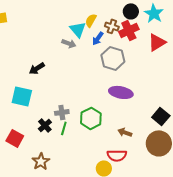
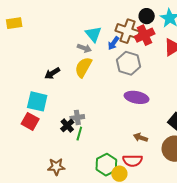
yellow semicircle: (91, 20) -> (83, 67), moved, size x1.5
brown cross: (112, 26) -> (127, 31), size x1.6
green hexagon: (91, 118) -> (106, 165), moved
black cross: (45, 125) -> (67, 125), moved
red square: (15, 138) -> (30, 121), moved
brown star: (41, 161) -> (56, 167), turned 30

